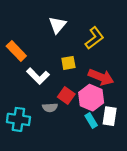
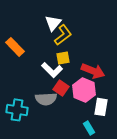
yellow L-shape: (94, 38) -> (63, 35), moved
white L-shape: (38, 76) -> (52, 70), moved
gray semicircle: (50, 107) -> (46, 99), size x1.5
cyan rectangle: (91, 121) -> (89, 128), moved

